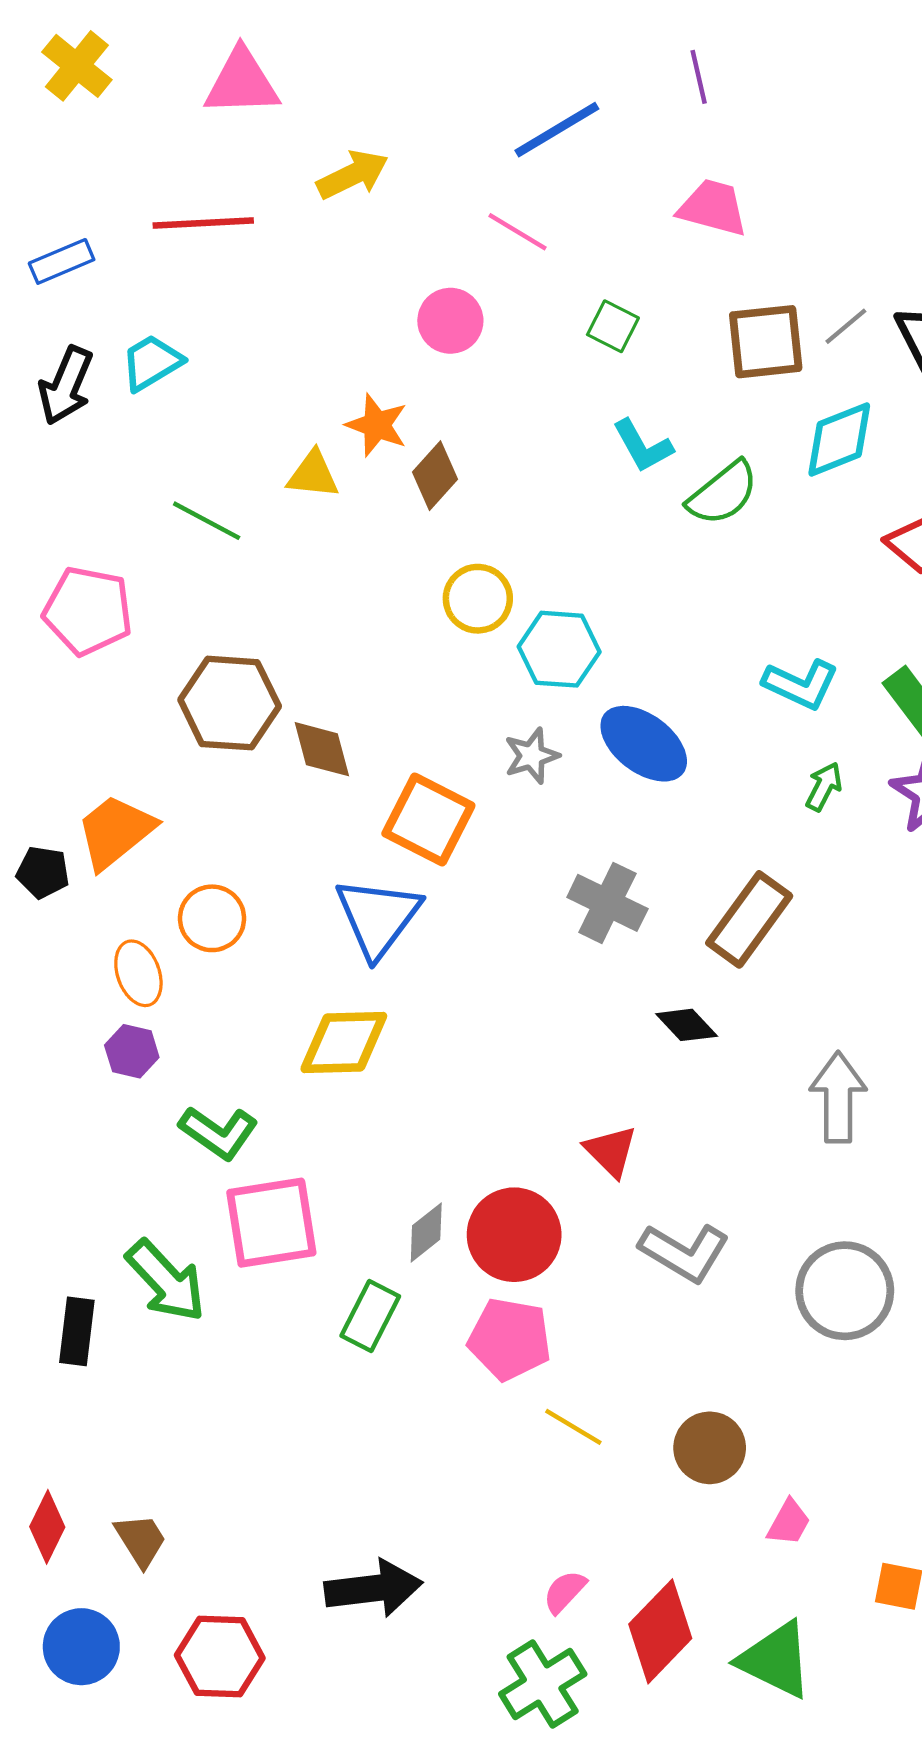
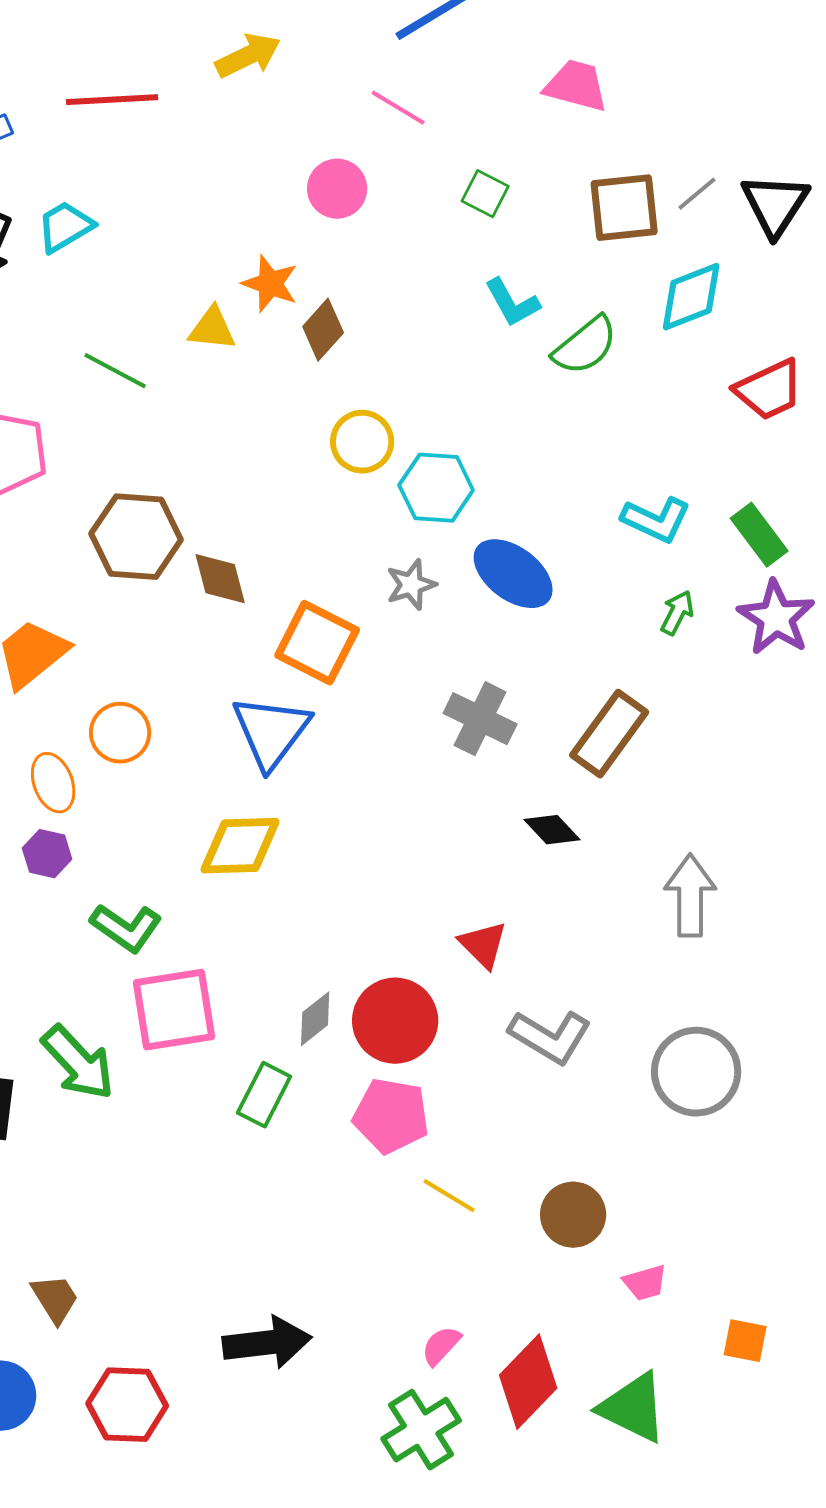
pink trapezoid: (789, 1523) -> (645, 1283), turned 45

